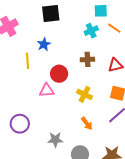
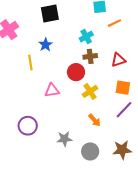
orange line: (114, 28) -> (114, 23), turned -56
cyan cross: (91, 31) -> (86, 37), moved
red circle: (59, 74) -> (76, 72), moved
yellow cross: (85, 94) -> (90, 91), turned 35

